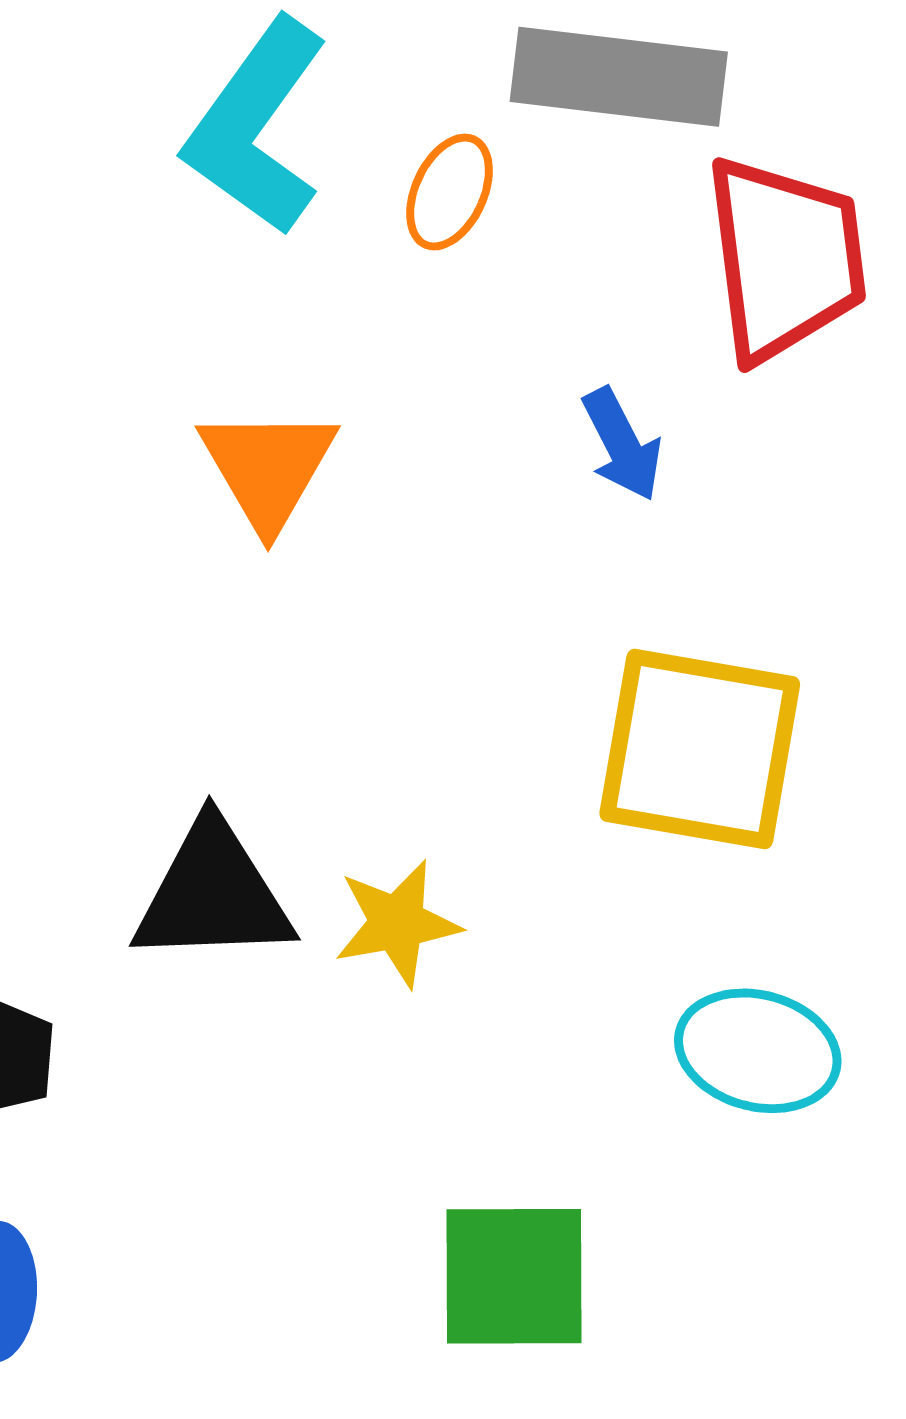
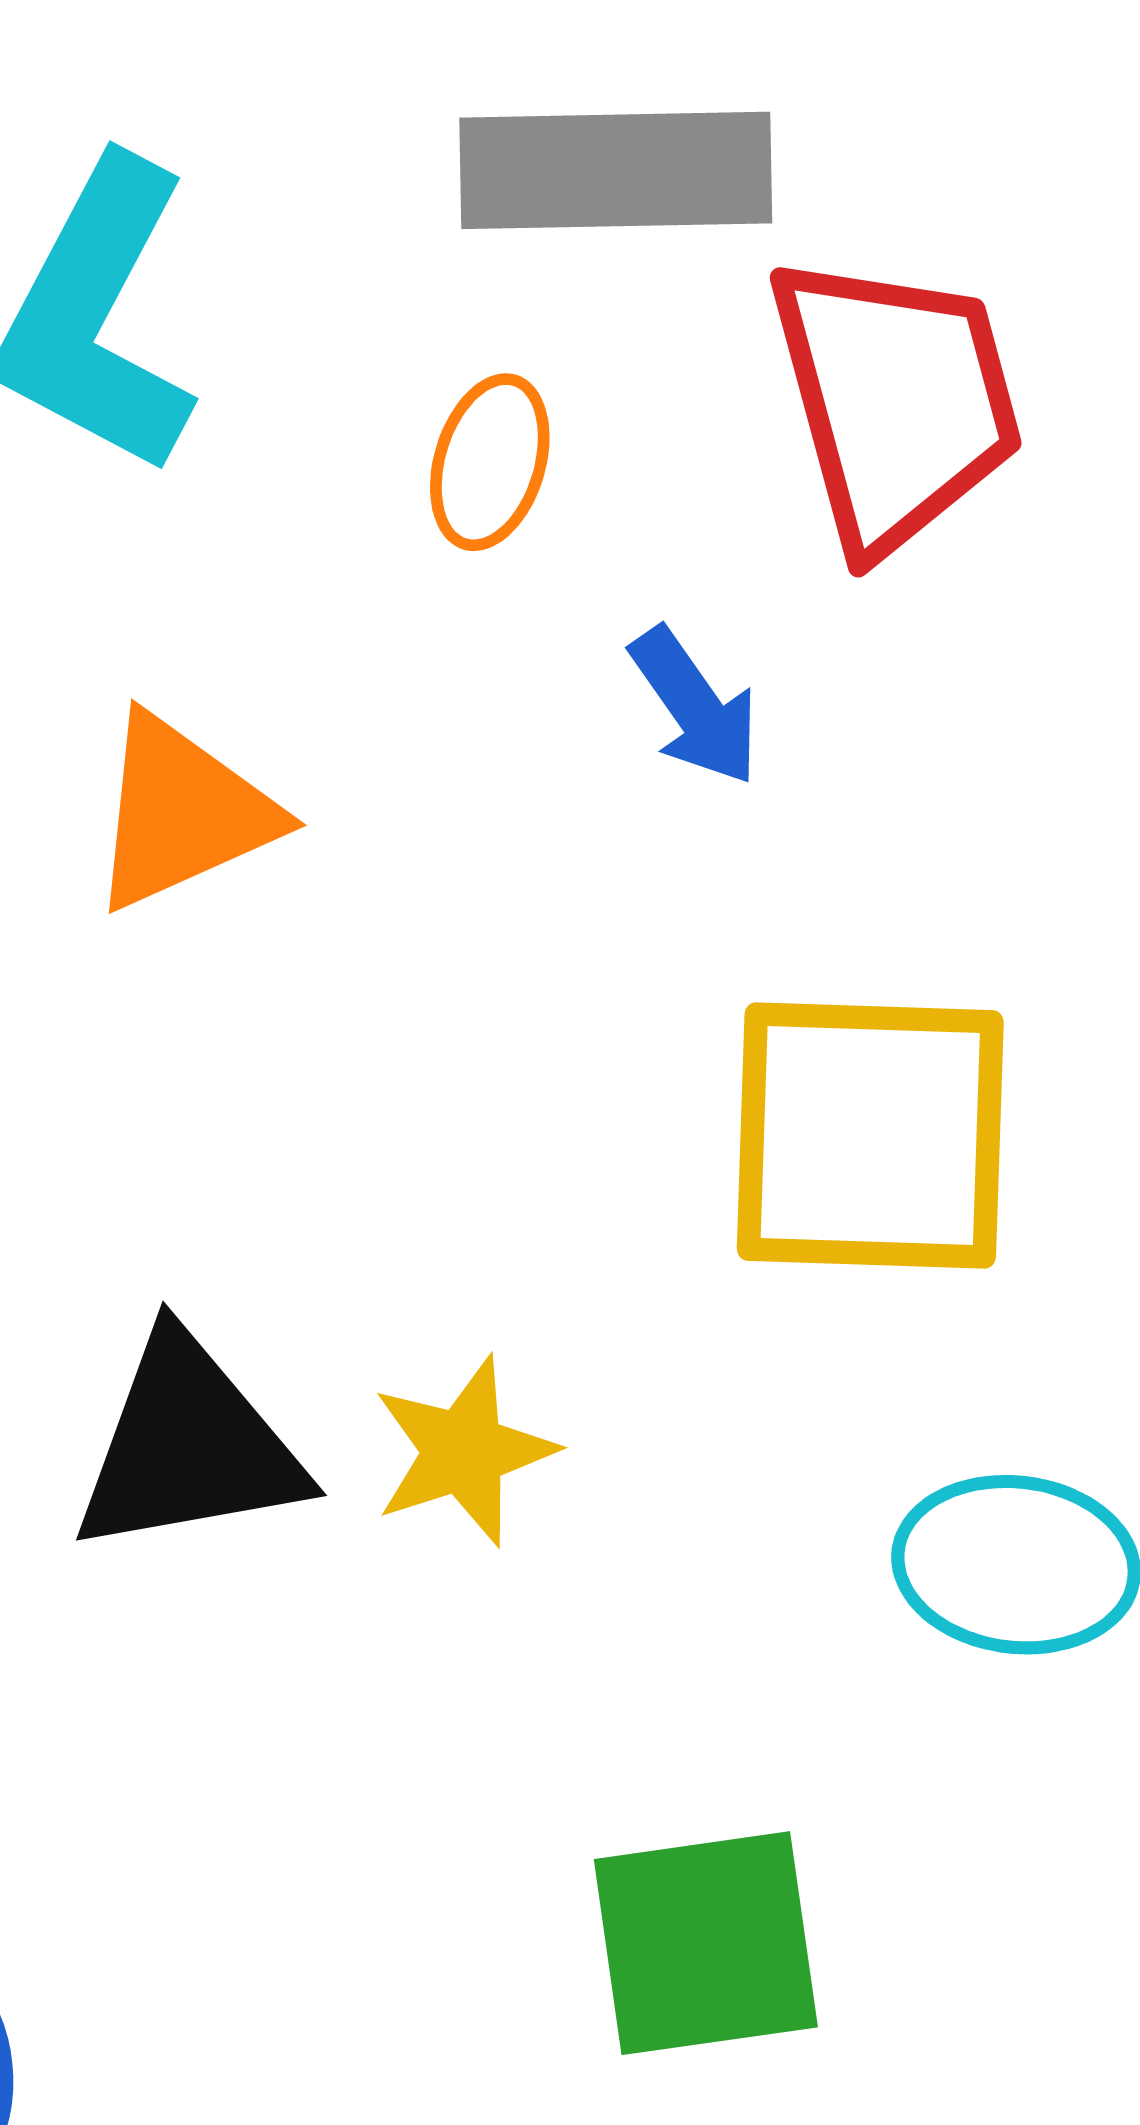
orange ellipse: (450, 192) -> (490, 462), moved
orange triangle: (268, 468) -> (182, 813), turned 44

